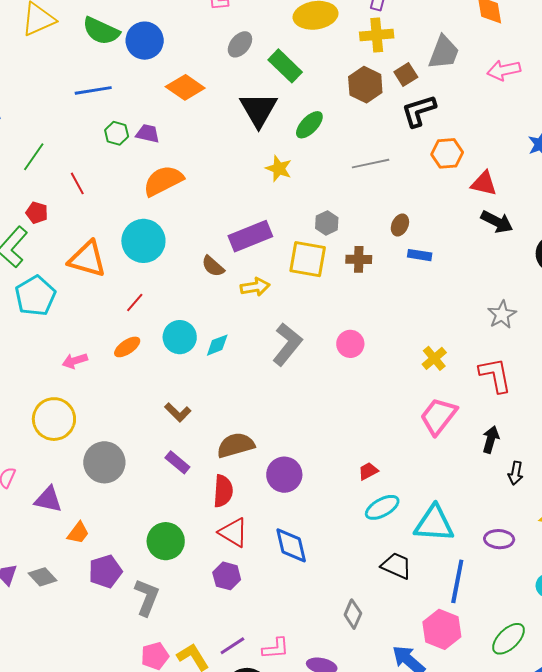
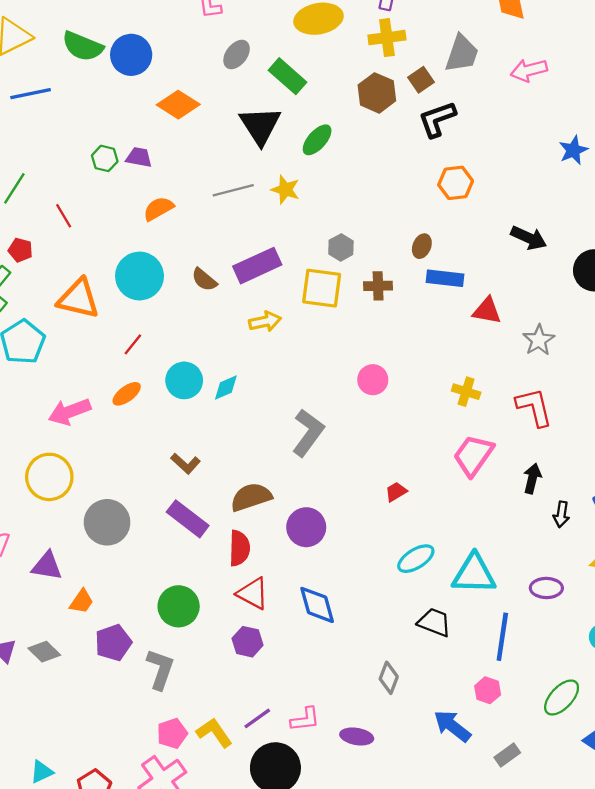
blue line: (93, 90) -> (31, 94), moved
orange hexagon: (447, 153) -> (456, 183), moved
gray line: (371, 164) -> (233, 190), moved
orange semicircle: (163, 181) -> (158, 209), size x0.7
red triangle: (484, 183) -> (487, 311), moved
blue rectangle: (420, 255) -> (445, 278), size x1.4
brown semicircle: (213, 266) -> (204, 280), moved
gray L-shape: (287, 344) -> (308, 433), moved
yellow cross: (434, 358) -> (466, 392), turned -30
pink arrow: (75, 361) -> (70, 412), size x1.5
purple rectangle: (177, 462) -> (188, 519), size x1.5
red trapezoid: (368, 471) -> (396, 492), moved
pink hexagon: (442, 629) -> (488, 690), size x0.6

